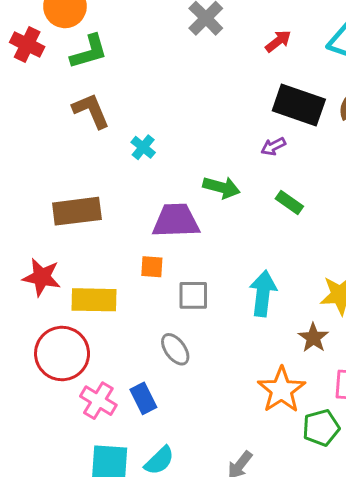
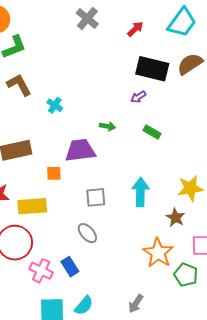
green arrow: (221, 187) -> (107, 126), size x0.7
orange square: (152, 267) -> (54, 173), moved
green pentagon: (321, 428) -> (186, 275), turned -30

